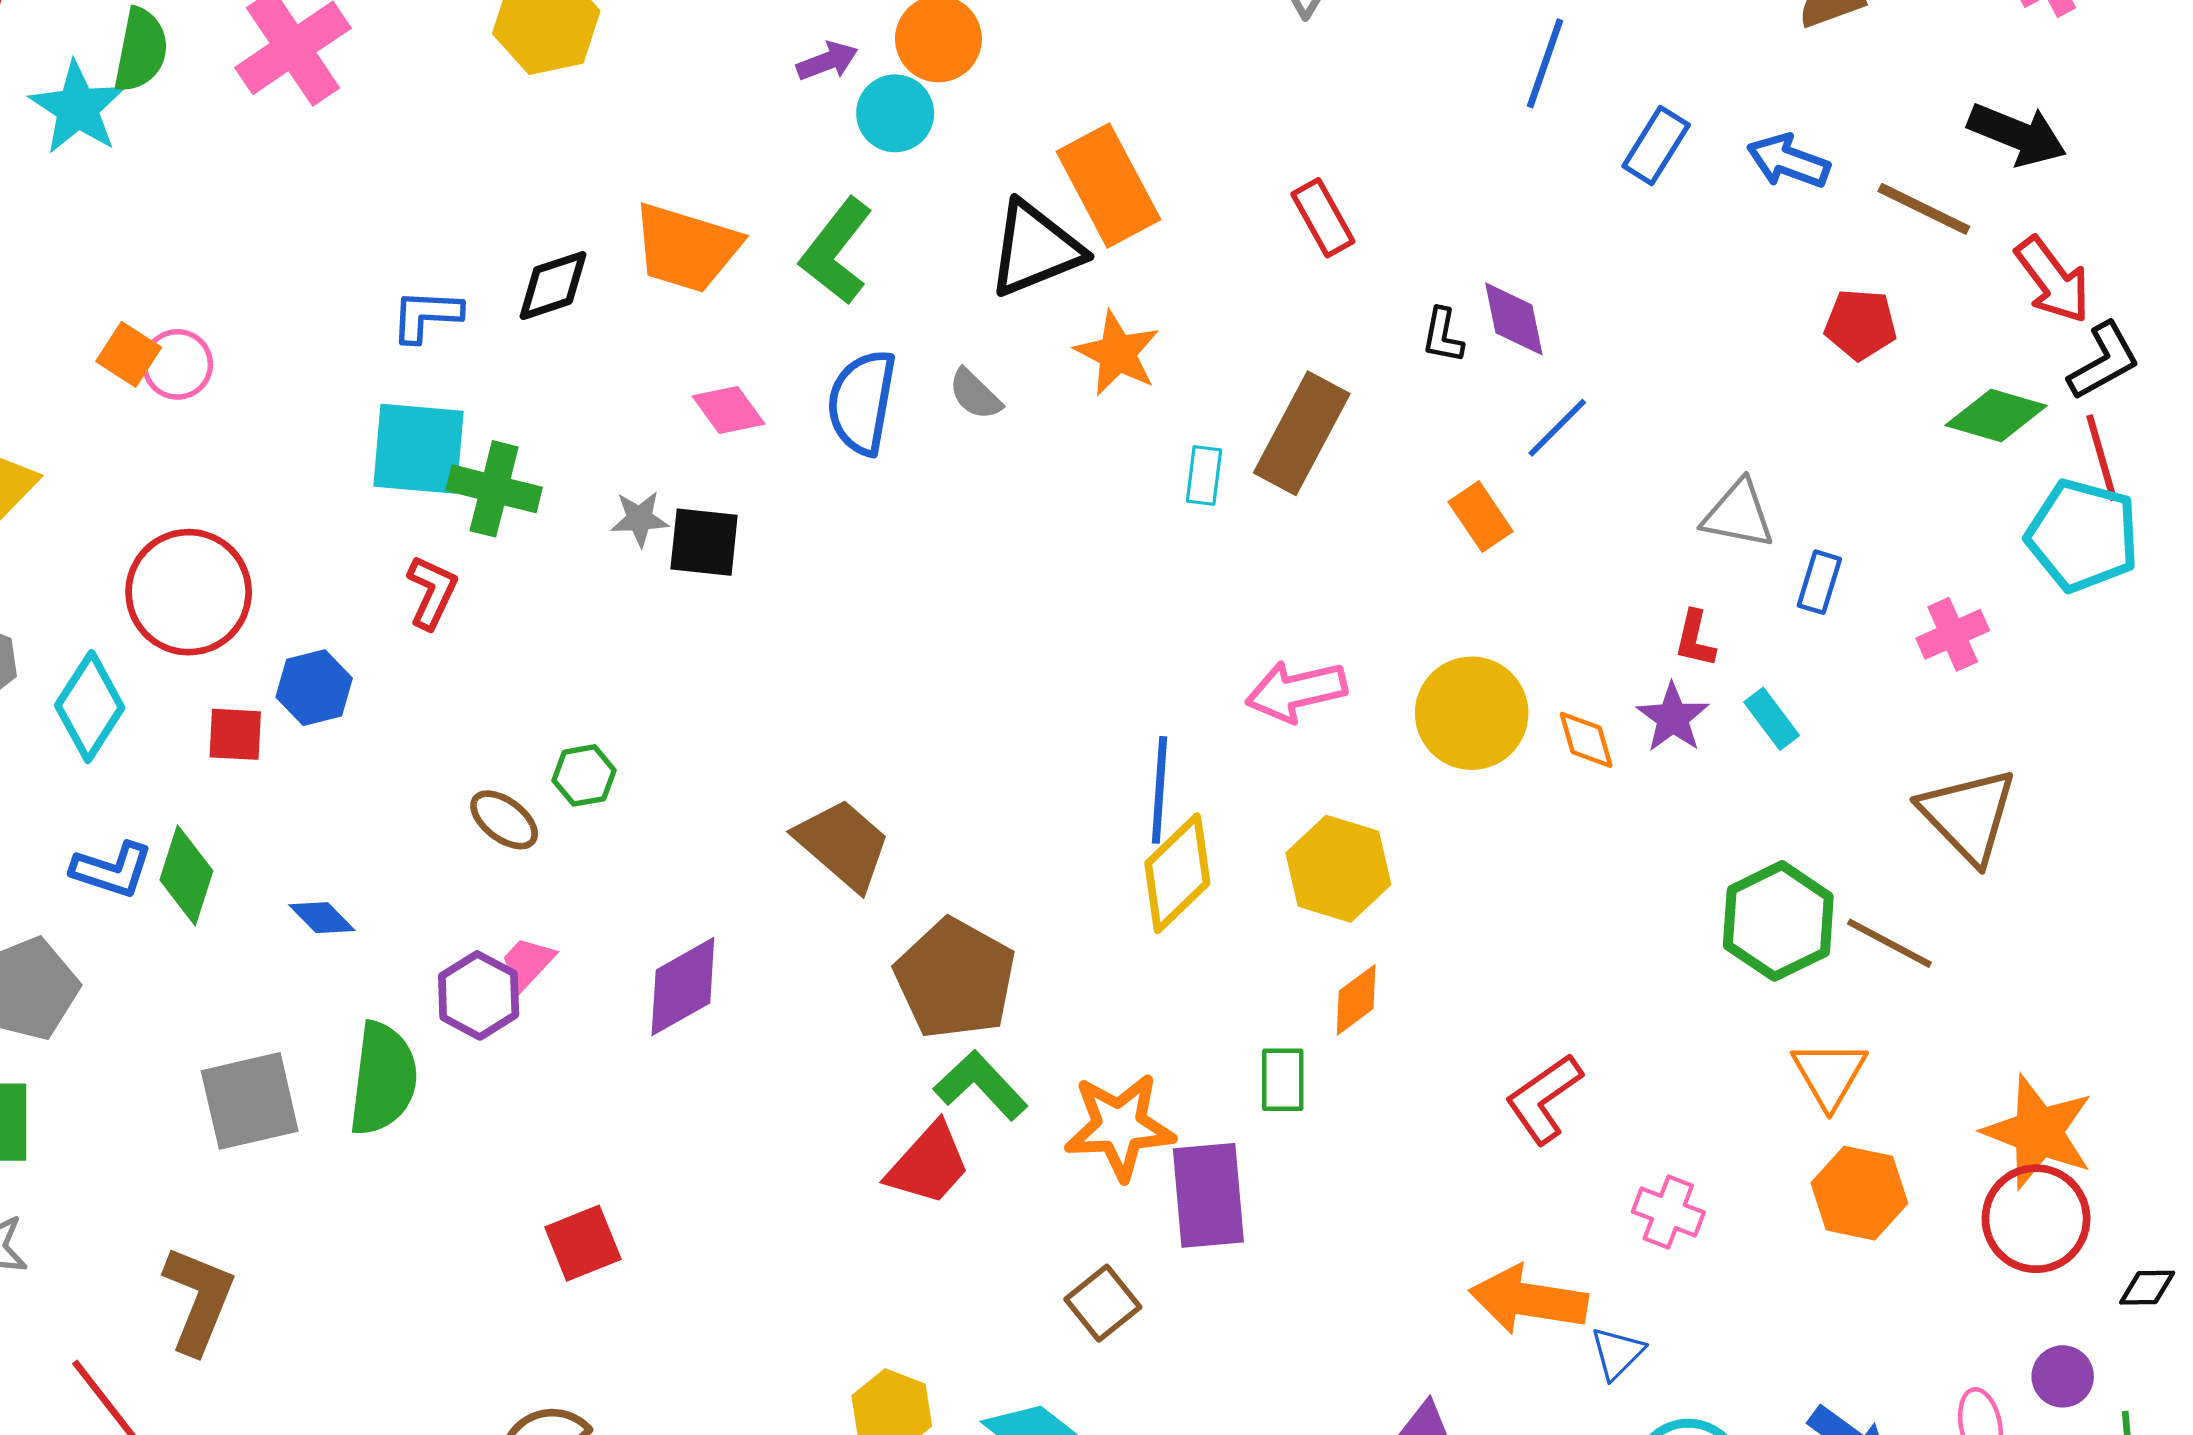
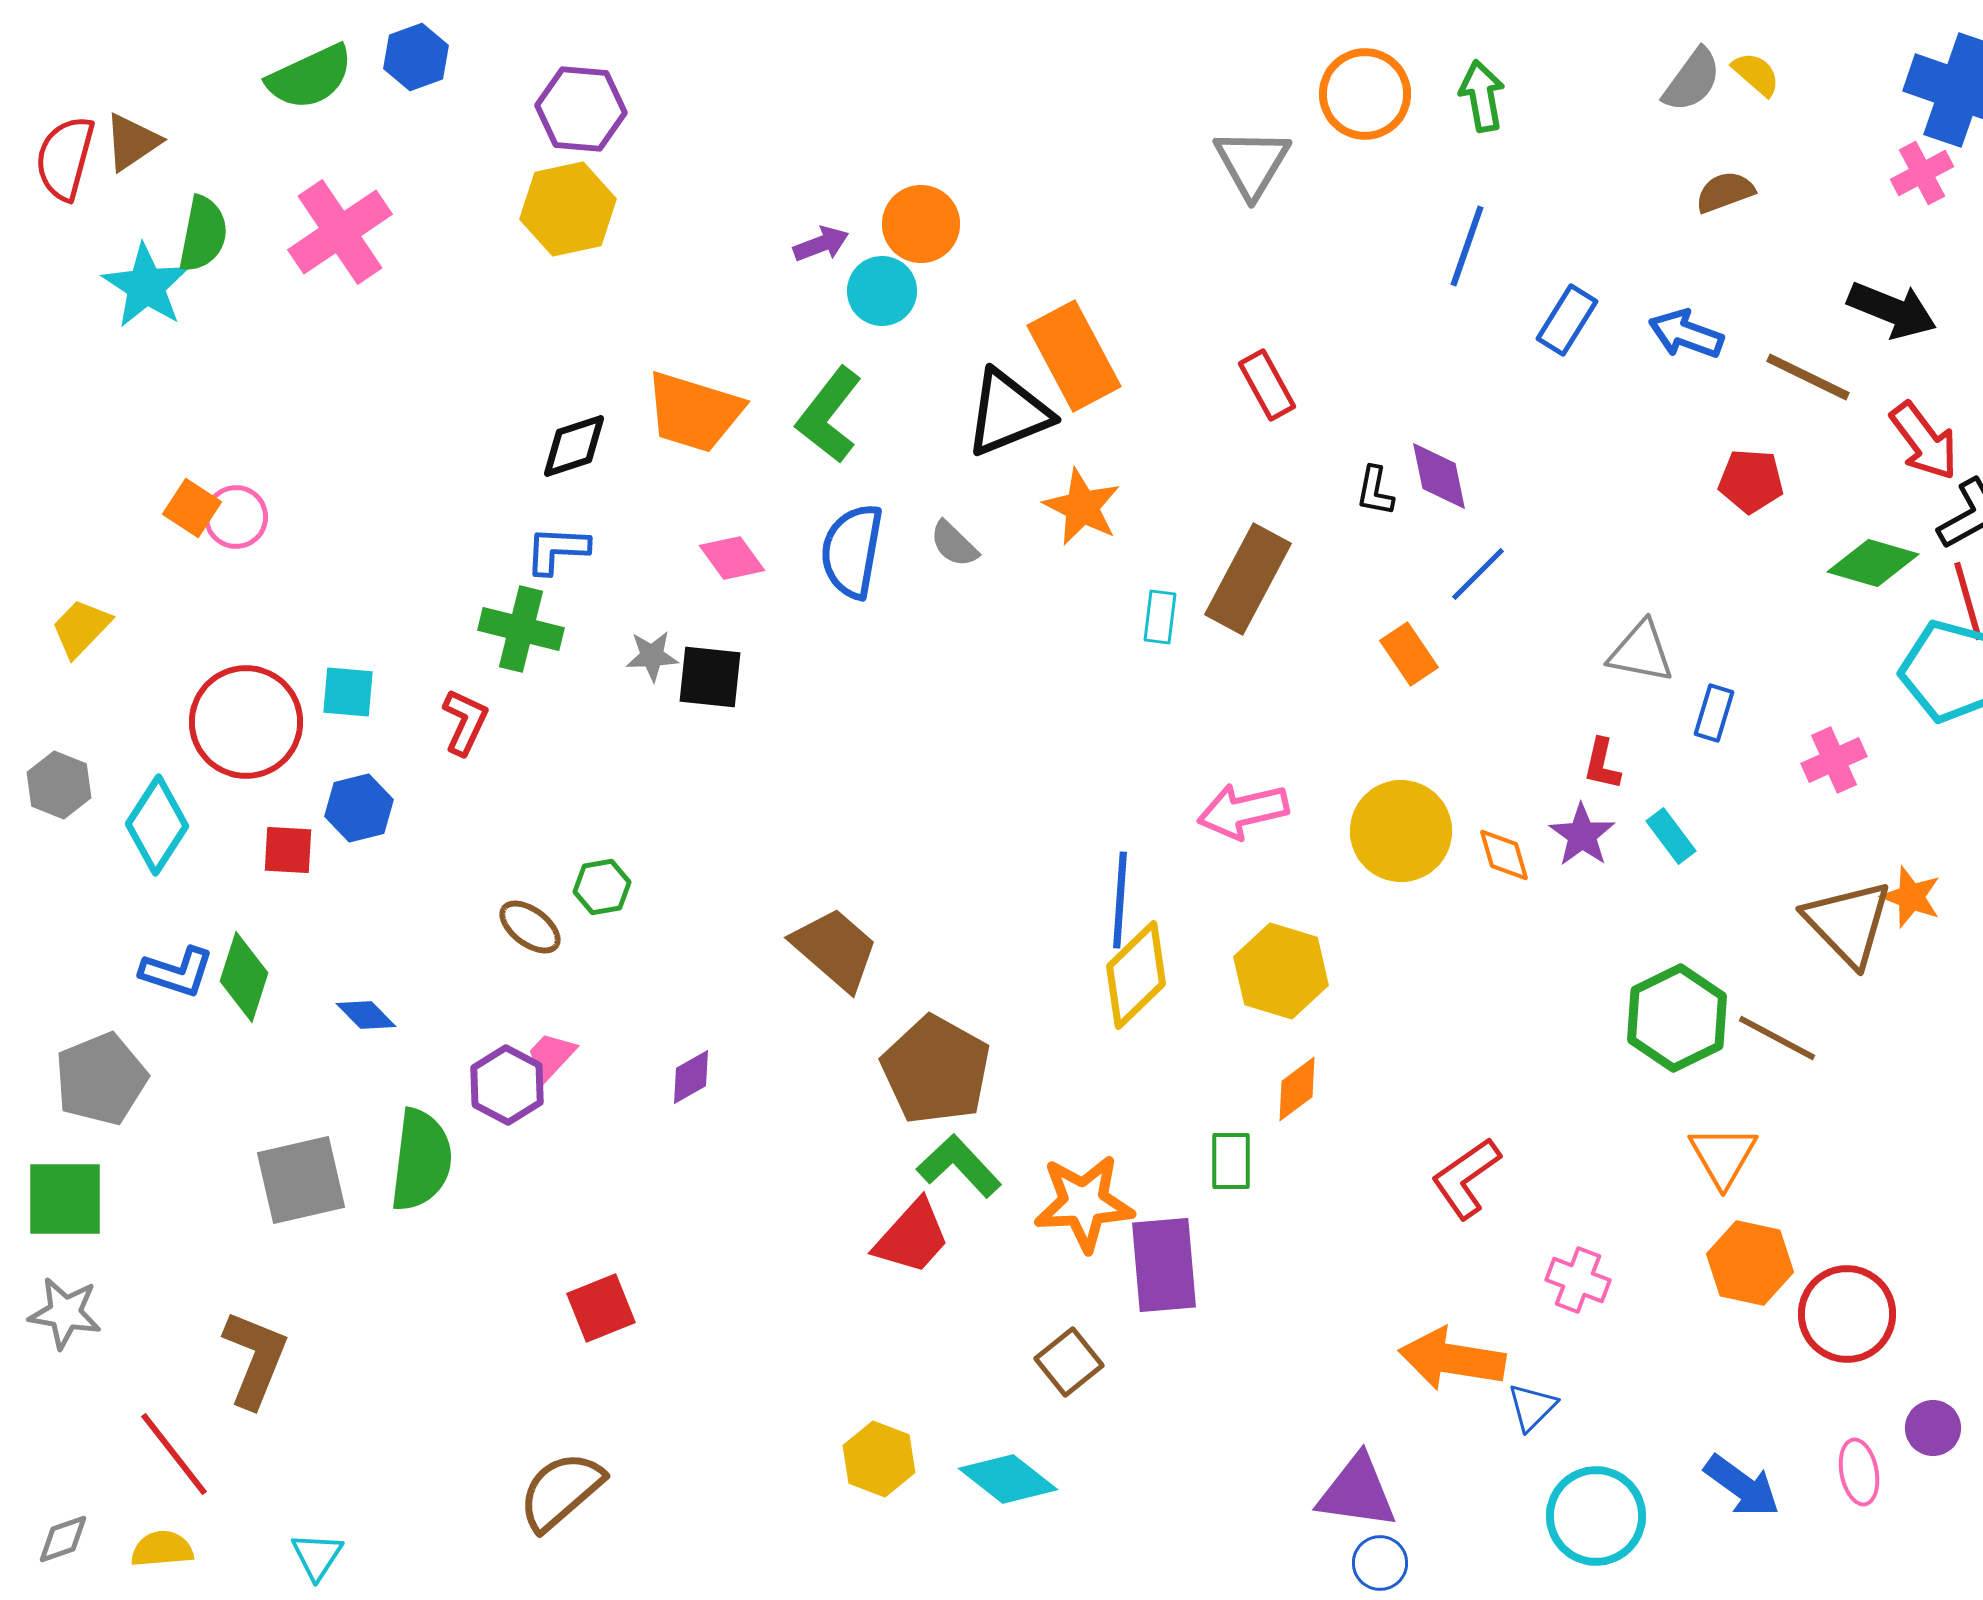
blue L-shape: (426, 316) -> (557, 550), moved
cyan square: (419, 449) -> (348, 692), moved, size x0.6
purple diamond: (683, 987) -> (691, 1077), size x0.6
orange star: (2038, 1132) -> (1911, 897), moved, size x0.6
red circle: (2036, 1219) -> (1847, 1314), moved

